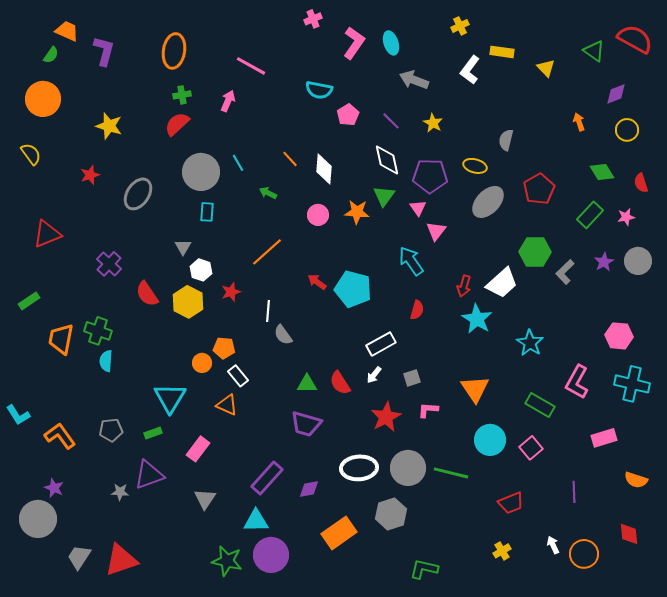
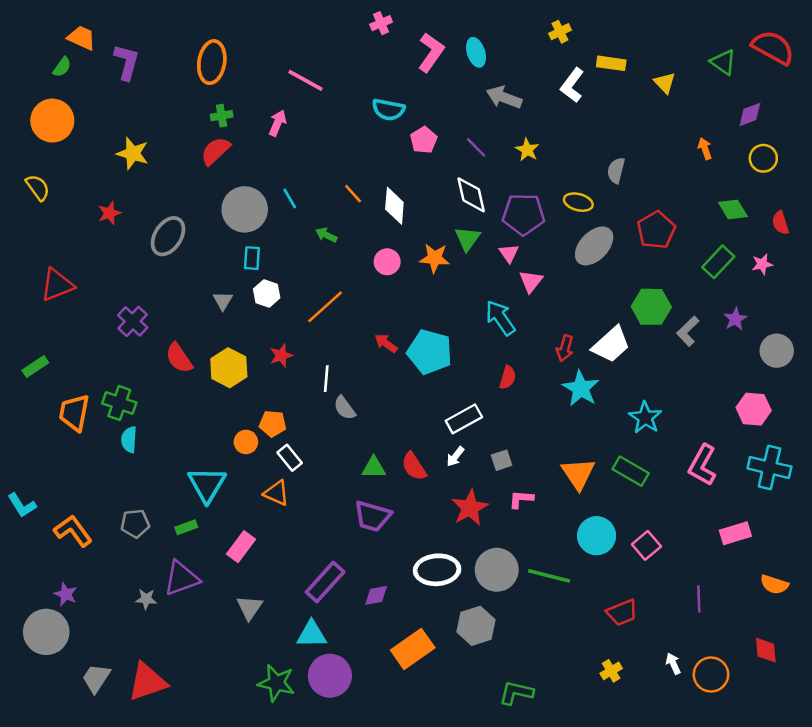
gray circle: (638, 261) -> (777, 351), moved
white hexagon: (201, 270) -> (267, 293), moved
green rectangle: (540, 405) -> (631, 471), moved

